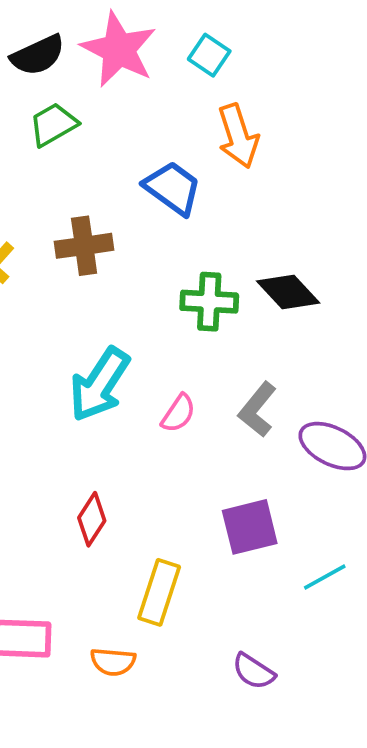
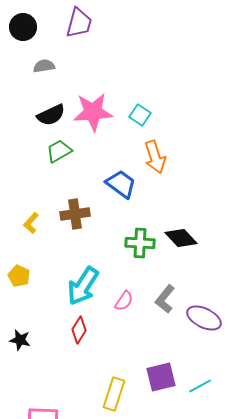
pink star: (119, 49) -> (93, 112), turned -30
red diamond: (92, 519) -> (79, 330), moved
purple square: (250, 527) -> (161, 377), moved

